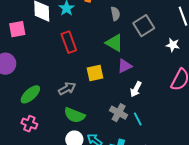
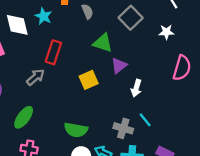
gray semicircle: (115, 14) -> (87, 11), moved
red rectangle: (69, 42) -> (53, 52), turned 50
gray arrow: (67, 89) -> (36, 77), moved
gray cross: (119, 113) -> (123, 128), moved

